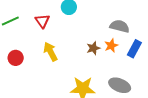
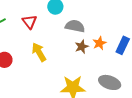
gray semicircle: (120, 26) -> (75, 26), moved

